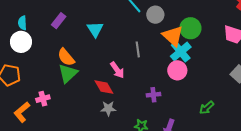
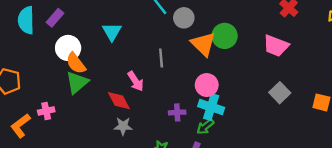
purple rectangle: (59, 21) -> (55, 18), moved
cyan semicircle: (22, 23) -> (26, 20), size x1.6
white circle: (21, 42) -> (68, 48), moved
cyan cross: (181, 52) -> (211, 107), moved, turned -35
green arrow: (207, 108) -> (205, 127), moved

